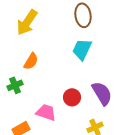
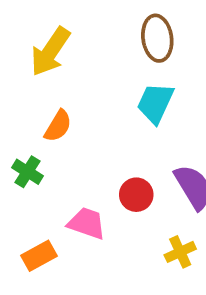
green cross: (15, 85) -> (27, 172), turned -35

